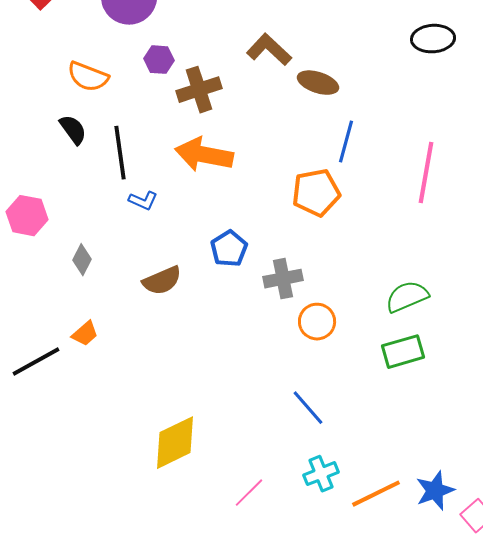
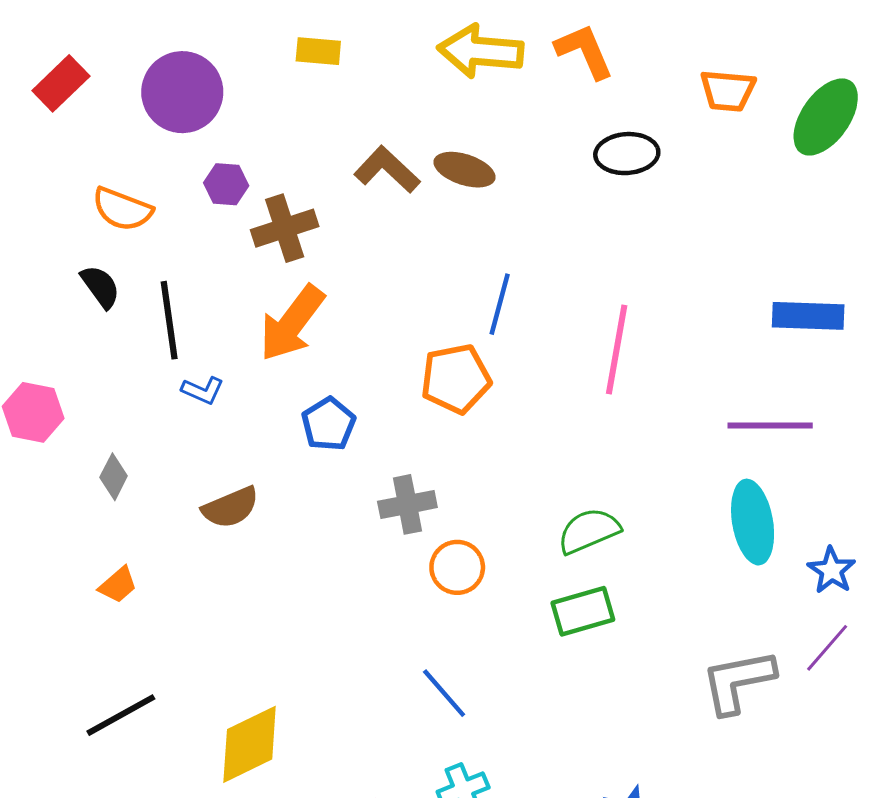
brown ellipse: (318, 83) -> (465, 170), moved
orange arrow: (204, 155) -> (292, 323), turned -64
blue pentagon: (229, 249) -> (329, 424), moved
black line: (36, 362) -> (121, 715), moved

